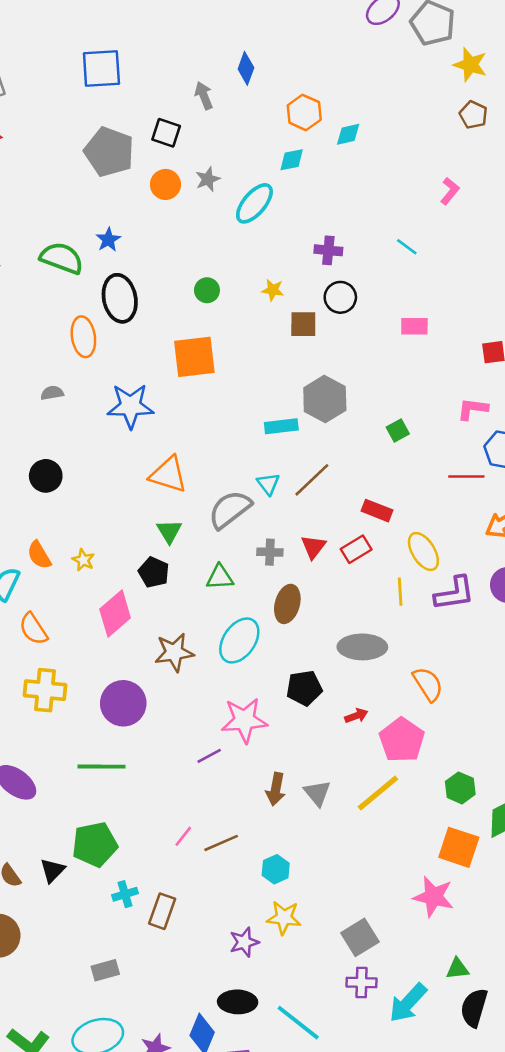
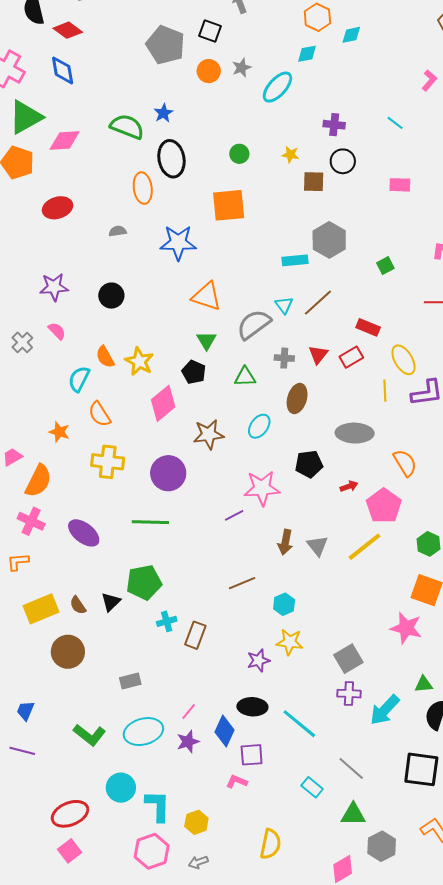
yellow star: (83, 560) -> (139, 361), size x1.6
cyan ellipse: (239, 640) -> (259, 426), size x0.7
pink line: (183, 836) -> (189, 712), moved
gray rectangle: (105, 970) -> (130, 681), moved

